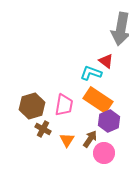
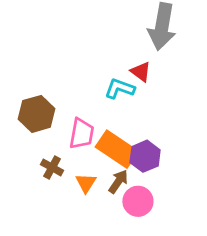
orange rectangle: (98, 100) -> (117, 149), moved
brown hexagon: (32, 106) -> (37, 114), moved

